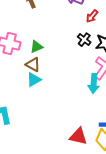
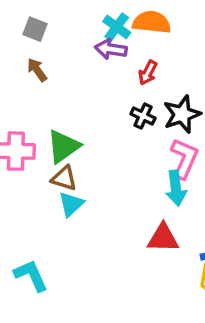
green triangle: (36, 47) -> (63, 146), size x1.5
red triangle: (78, 136) -> (163, 238), moved

